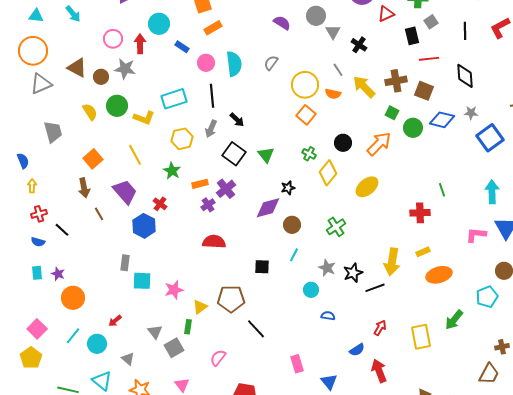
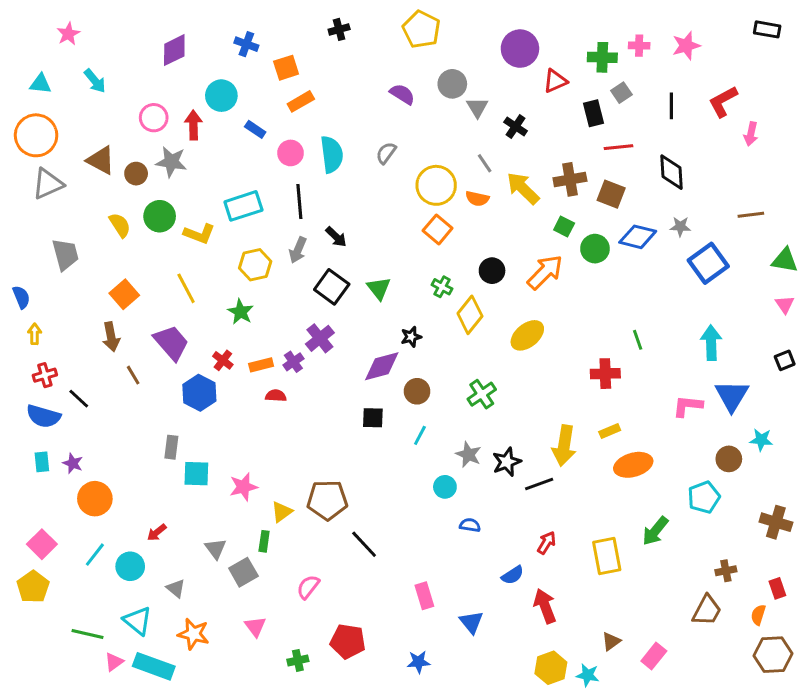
orange rectangle: (200, 184) -> (261, 365), moved
blue semicircle: (38, 242) -> (43, 416), size x1.6
red semicircle: (214, 242) -> (276, 396), moved, size x0.6
black square: (262, 267) -> (373, 418), moved

